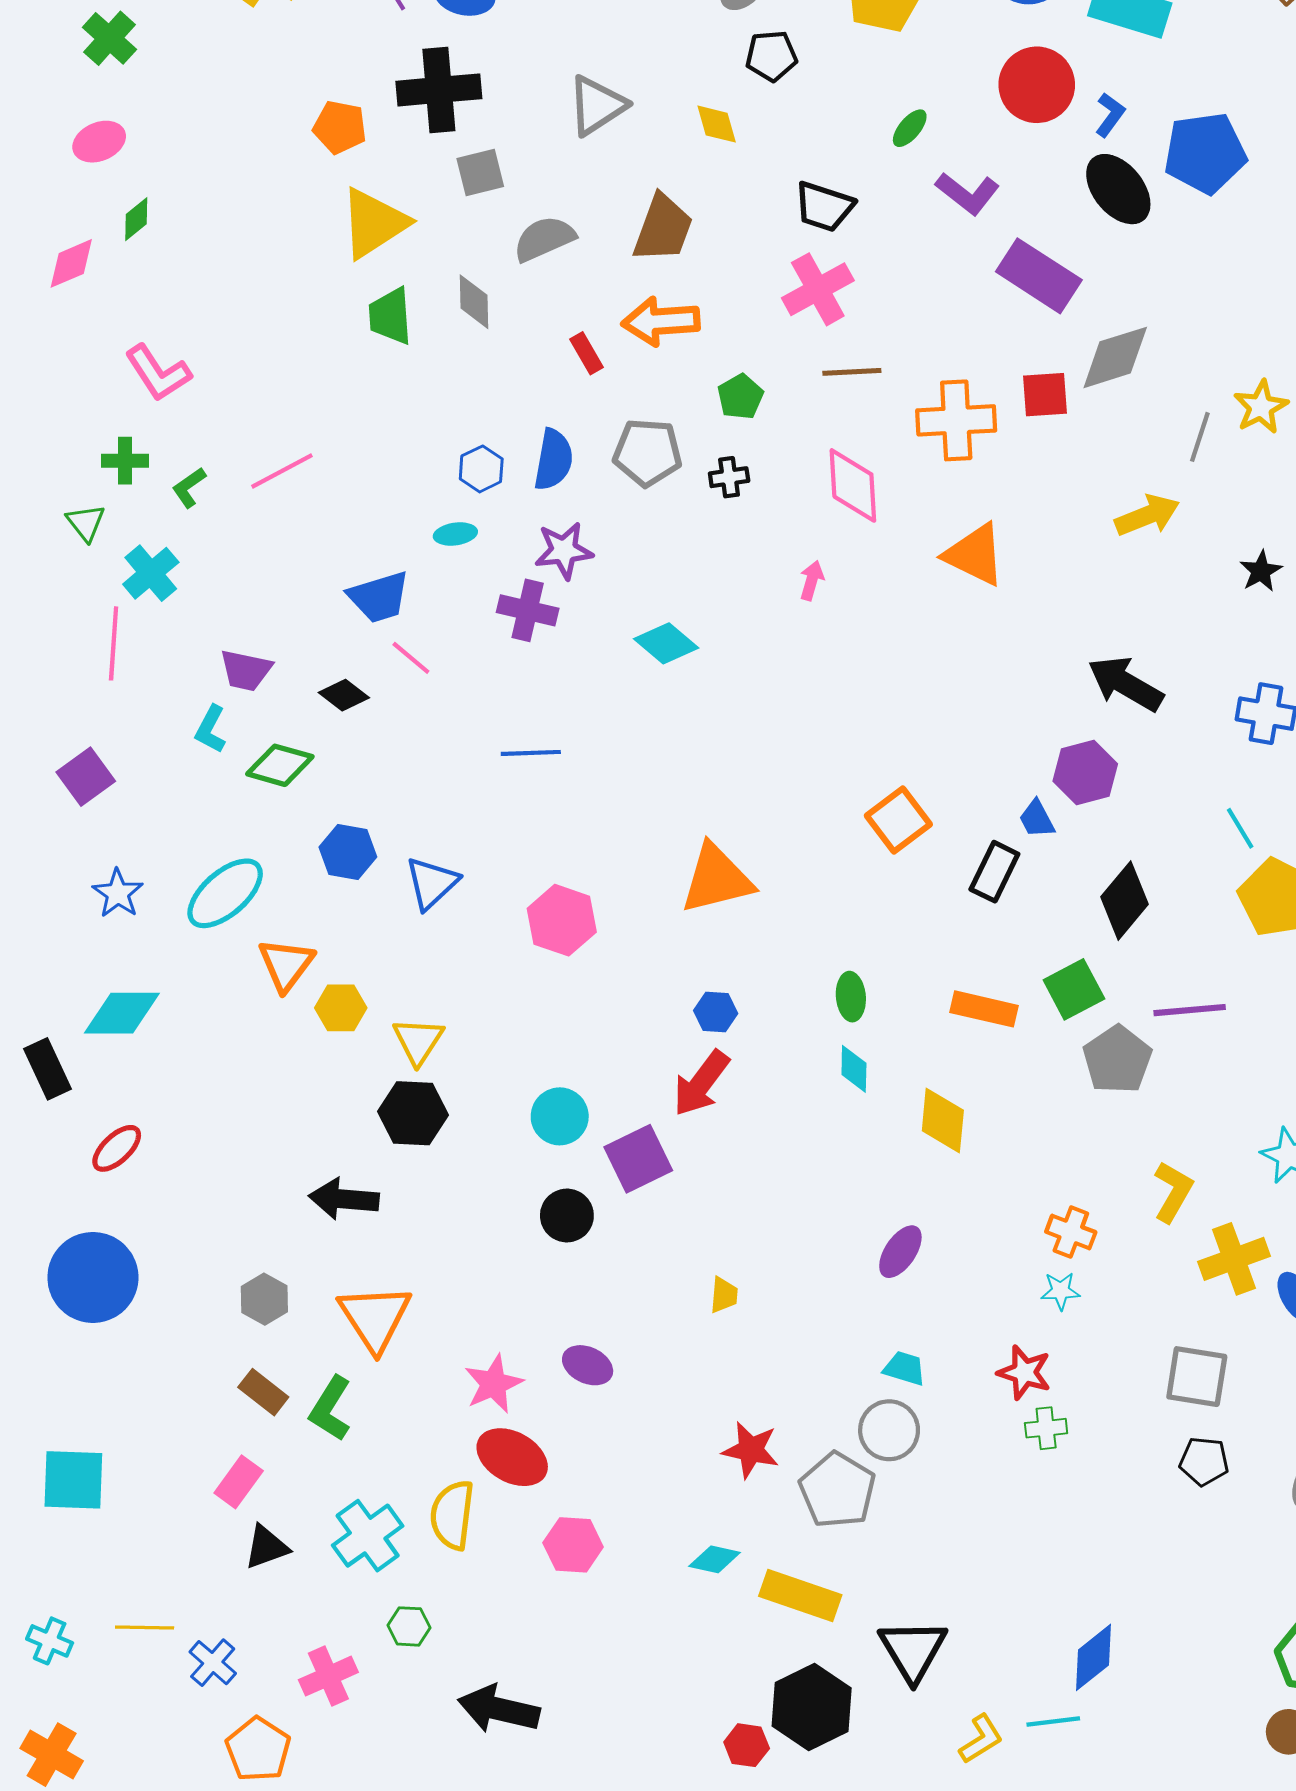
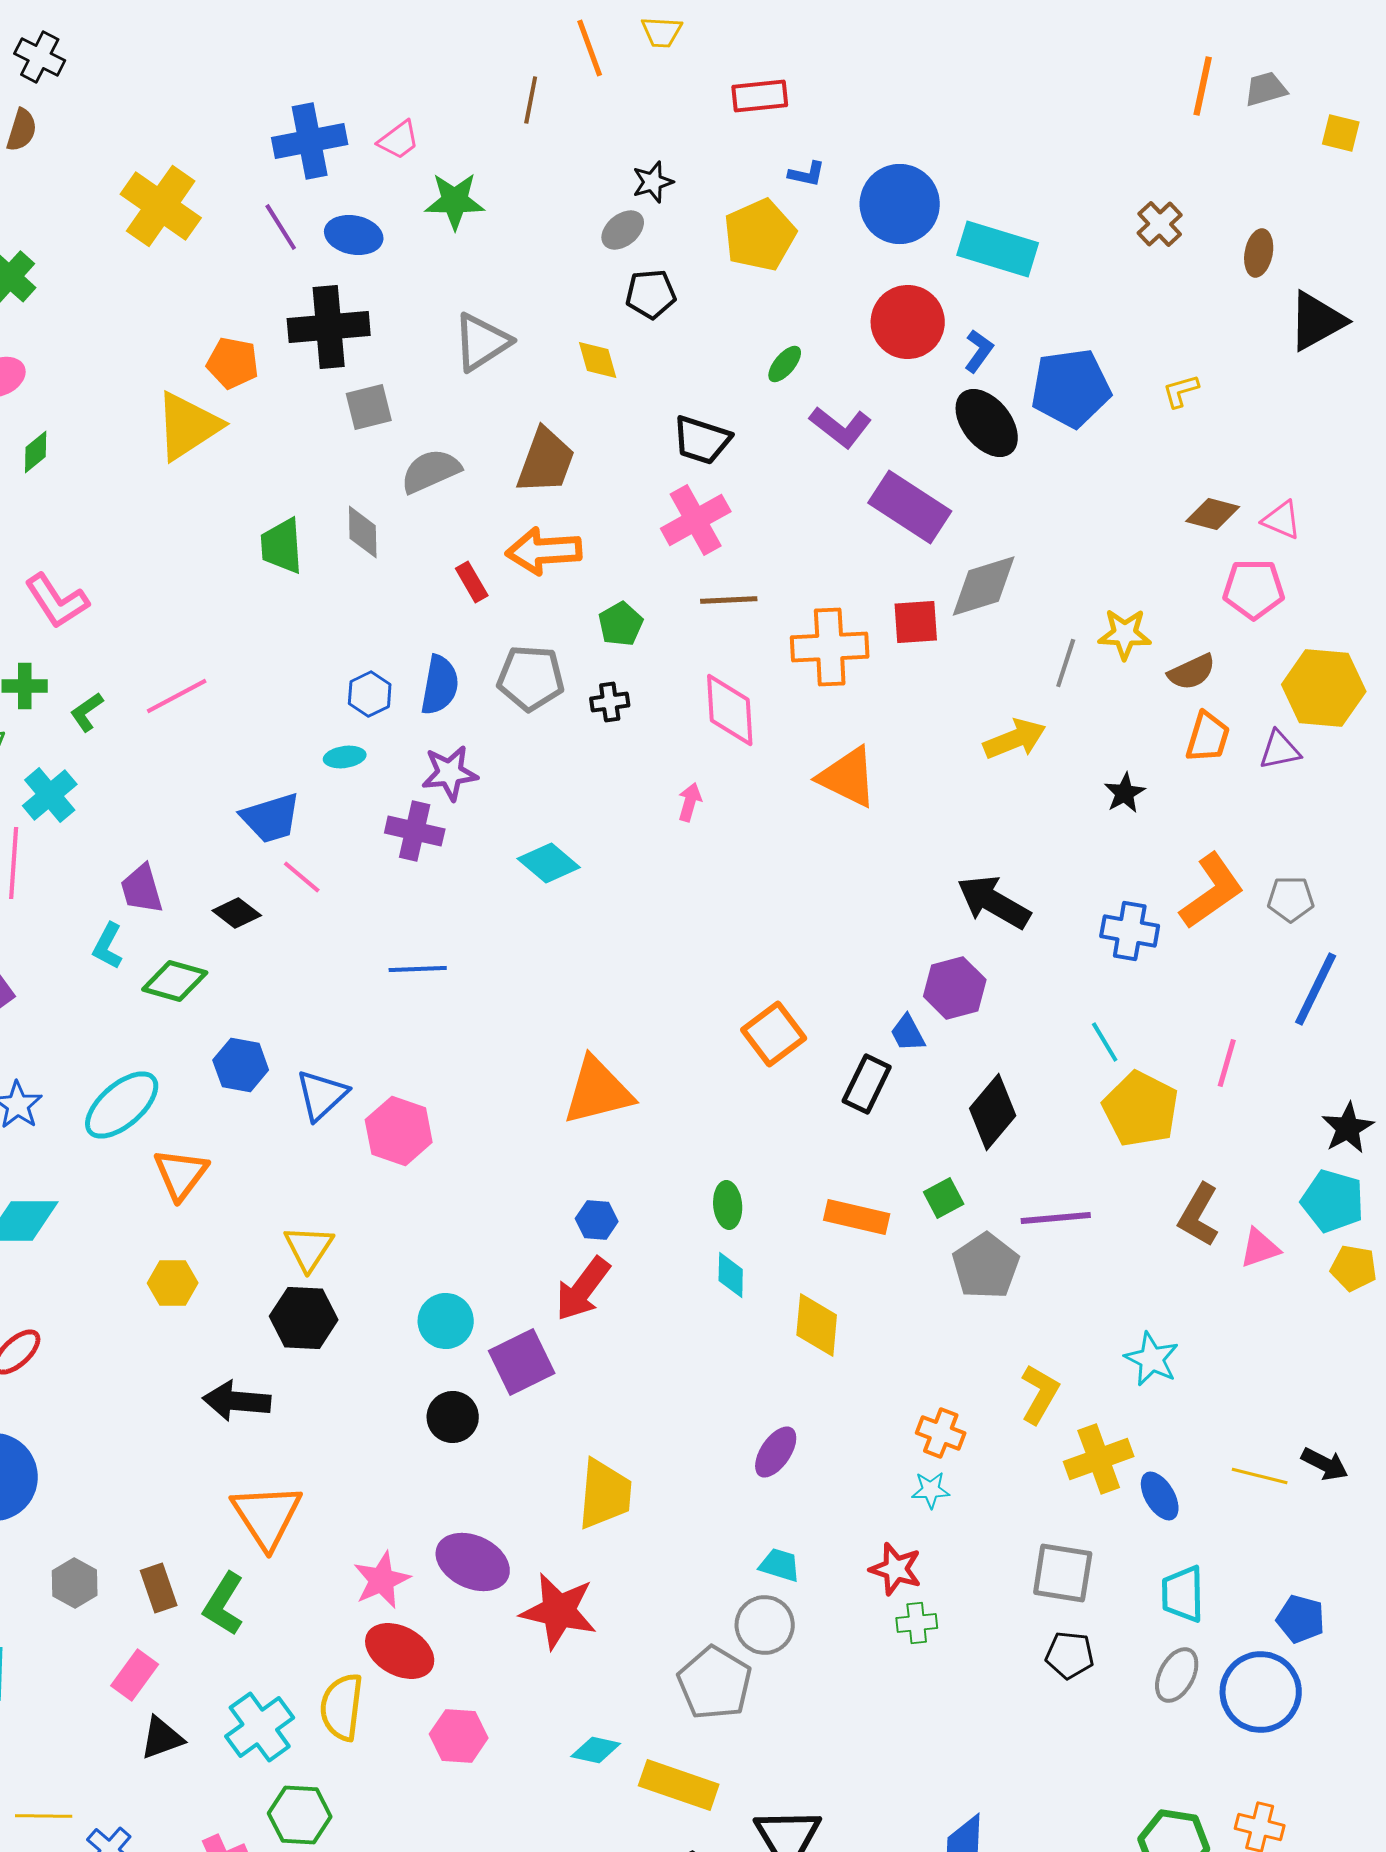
yellow triangle: (374, 223) -> (188, 426), moved
yellow star: (1261, 407) -> (1125, 634), turned 30
purple trapezoid: (246, 670) -> (142, 889), turned 62
pink hexagon: (562, 920) -> (399, 1131), moved
green square: (1074, 989) -> (944, 1198), size x0.7
yellow hexagon: (341, 1008) -> (173, 1283), moved
yellow trapezoid: (724, 1295) -> (605, 1494), size x2.0
gray hexagon: (264, 1299) -> (75, 1583), moved
purple ellipse: (588, 1365) -> (473, 1562), size x1.5
brown rectangle: (263, 1392) -> (159, 1588), turned 33
red star: (751, 1450) -> (559, 1611), moved, size x1.4
green hexagon: (409, 1626) -> (300, 1815), size x1.5

